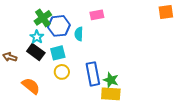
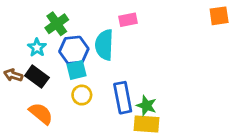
blue hexagon: (59, 26) -> (74, 50), moved
cyan semicircle: (79, 34) -> (104, 45), size x1.6
cyan star: (37, 37) -> (37, 48), moved
black rectangle: (36, 52) -> (37, 77), moved

